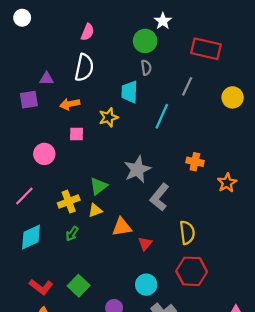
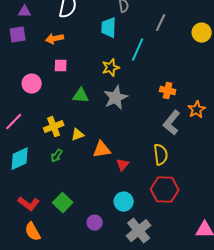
purple triangle: (47, 79) -> (25, 12), moved
yellow star: (109, 117) -> (111, 68), moved
green triangle: (99, 186) -> (81, 96), moved, turned 42
gray L-shape: (159, 197) -> (172, 123), moved

